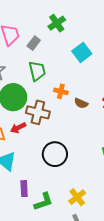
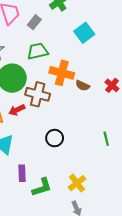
green trapezoid: (37, 71) -> (38, 51), turned -90
orange cross: (61, 91) -> (62, 73), size x1.6
black circle: (55, 154) -> (55, 138), size x0.7

